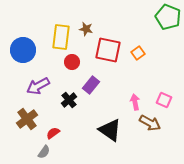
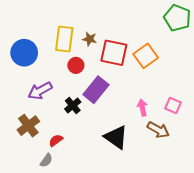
brown star: (86, 29) -> (90, 39), moved
orange square: (138, 53) -> (146, 56), size x1.6
purple rectangle: (91, 85) -> (96, 90), size x1.4

